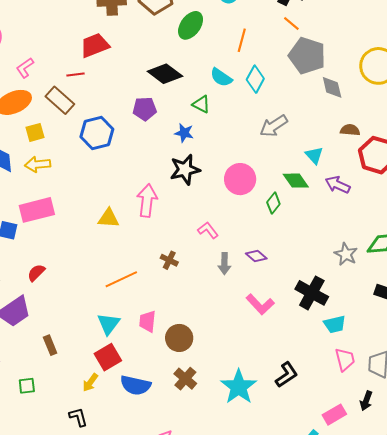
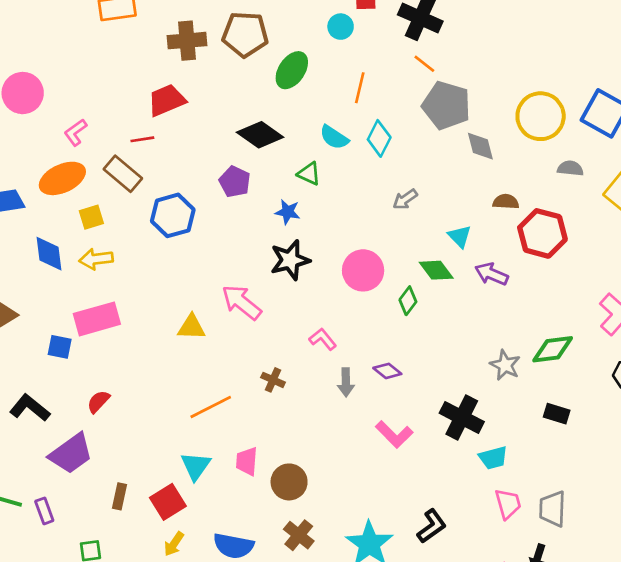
purple pentagon: (145, 109) -> (235, 182), turned 30
gray arrow: (274, 126) -> (405, 199), size x0.7
pink arrow: (147, 201) -> (242, 302), turned -56
brown rectangle: (50, 345) -> (119, 496), turned 36
red square: (108, 357) -> (168, 502), moved

